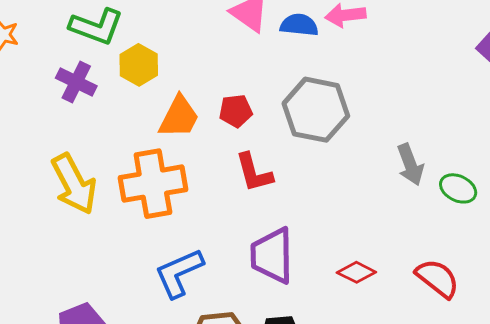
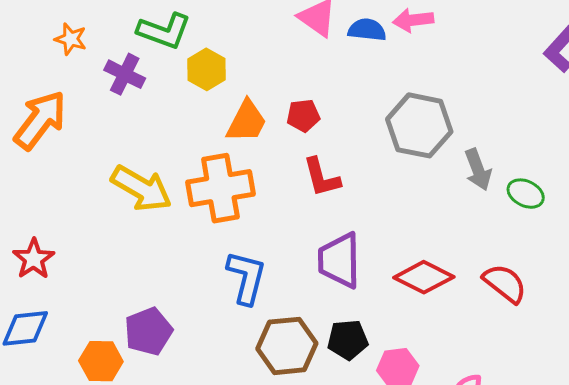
purple cross: (76, 82) -> (125, 74), moved
gray hexagon: (316, 110) -> (419, 125), moved
yellow arrow: (74, 184) -> (141, 188), turned -32
red diamond: (356, 272) -> (424, 277), size x1.5
blue L-shape: (179, 273) -> (246, 278), turned 128

